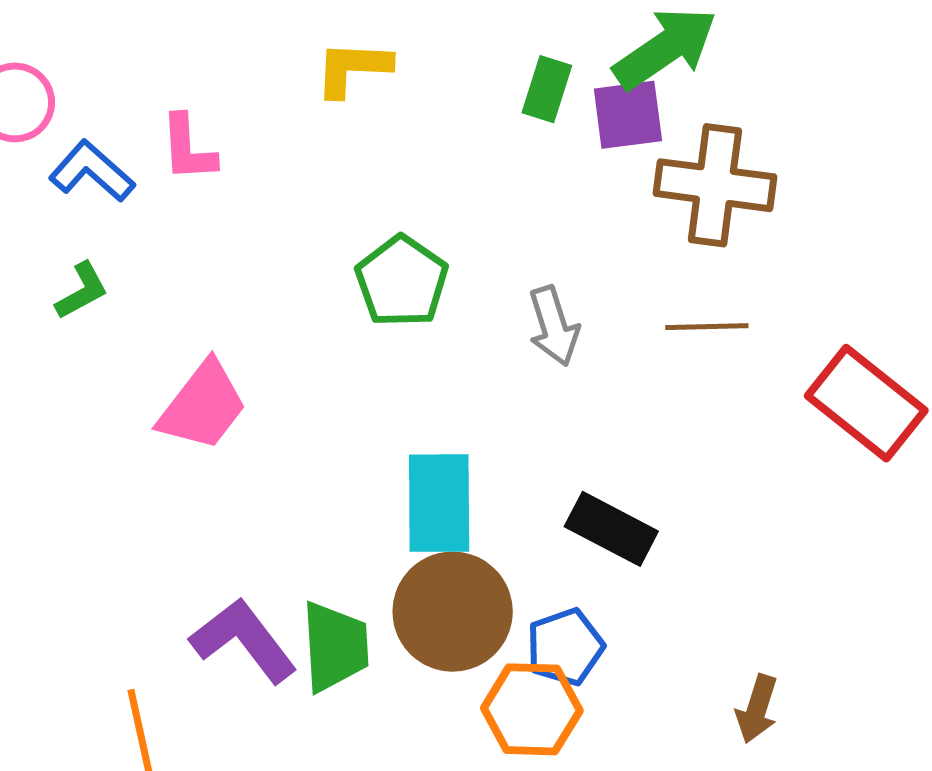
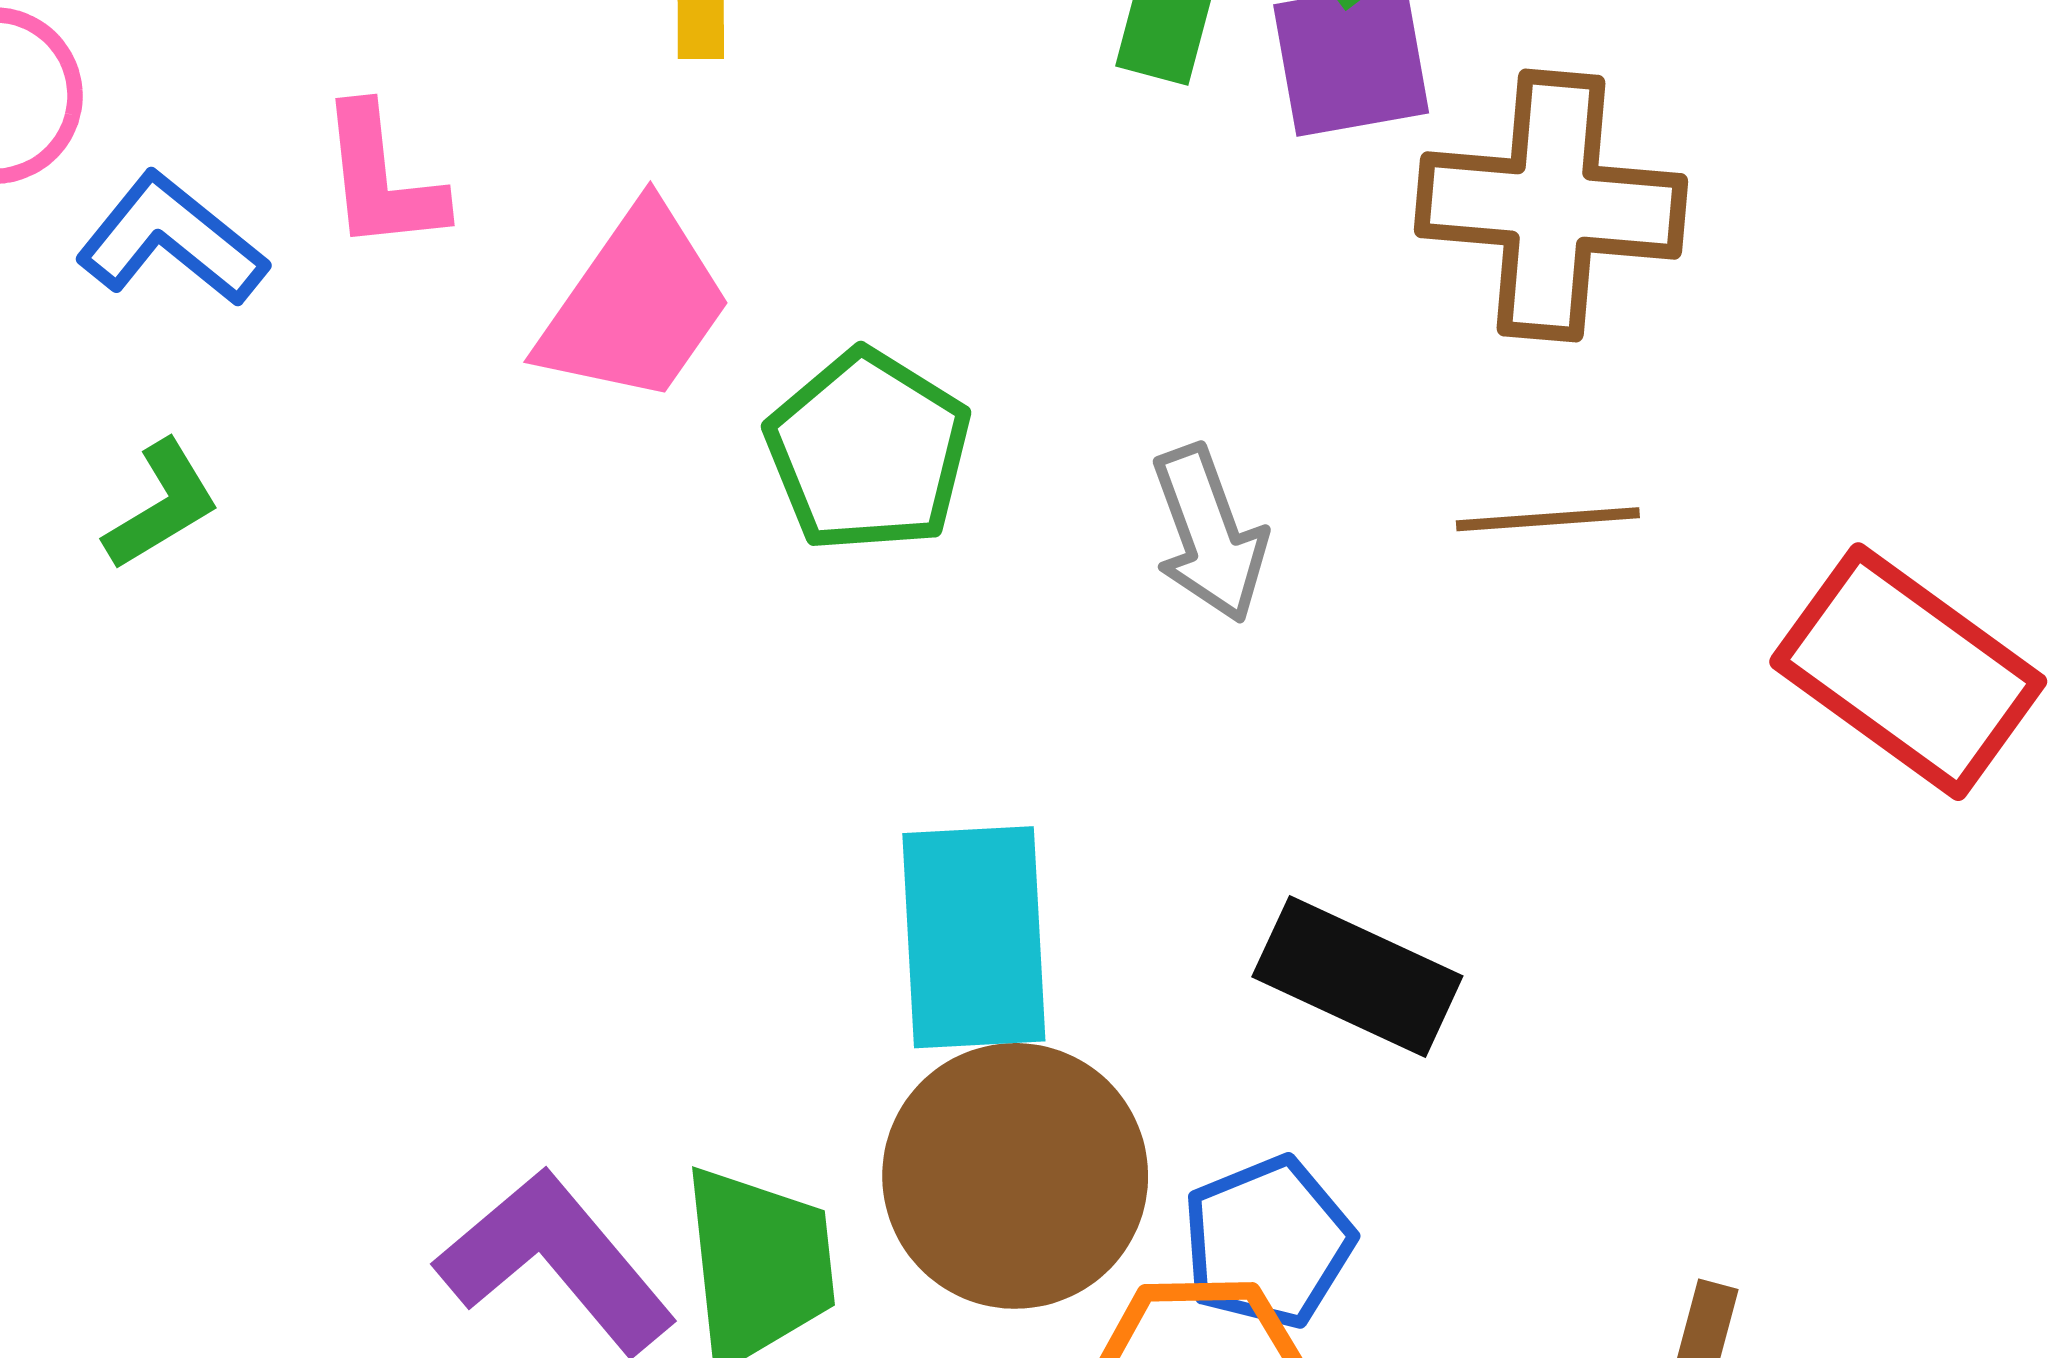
pink trapezoid: (203, 406) -> (635, 305), moved

